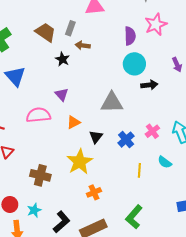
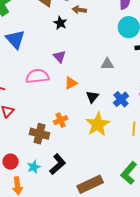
gray triangle: (112, 102) -> (107, 64), size x0.6
yellow star: (80, 162) -> (98, 124), moved
orange cross: (94, 192) -> (61, 120), moved
black L-shape: (61, 222) -> (58, 164), moved

